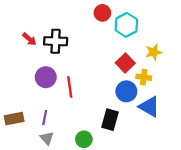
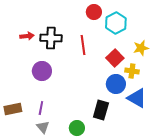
red arrow: (29, 39) -> (27, 36), turned -48
red line: (70, 87) -> (83, 45), moved

